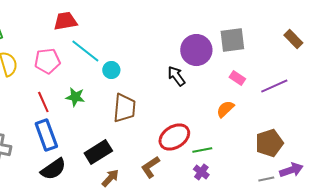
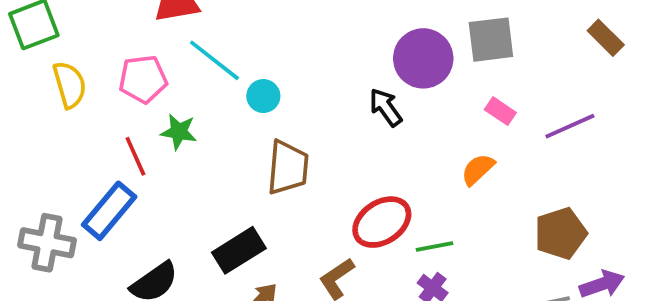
green star: (75, 97) -> (179, 132), moved
blue rectangle: (46, 135) -> (109, 211), moved, turned 60

